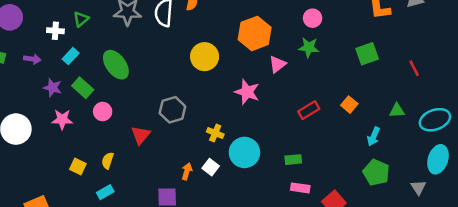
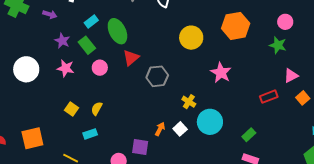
cyan rectangle: (71, 56) -> (91, 22), moved
pink triangle: (277, 64) -> (291, 76), moved
red triangle: (141, 135) -> (131, 58), moved
green rectangle: (293, 160) -> (249, 135), turned -48

